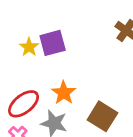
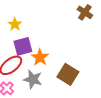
purple square: (53, 43) -> (23, 46), moved

